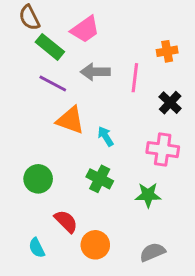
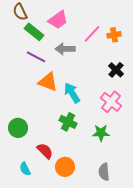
pink line: (135, 78) -> (92, 34), moved, turned 36
cyan arrow: (106, 136) -> (72, 93), size x1.5
pink cross: (163, 150) -> (111, 102), turned 30
green circle: (38, 179) -> (18, 128), moved
gray semicircle: (152, 252) -> (104, 172), turned -72

